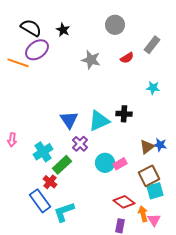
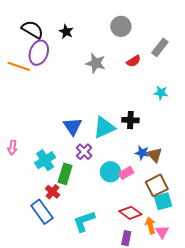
purple ellipse: (37, 50) -> (39, 53), turned -35
blue star: (160, 145) -> (142, 153), moved
brown triangle: (147, 147) -> (155, 155), turned -35
green rectangle: (62, 165) -> (65, 174), turned -30
cyan L-shape: (64, 212) -> (84, 221), moved

